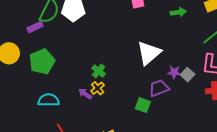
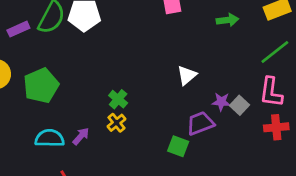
purple rectangle: (35, 27) -> (18, 29), moved
white triangle: (149, 53) -> (187, 75), size x0.6
purple arrow: (85, 94) -> (81, 136), moved, turned 96

